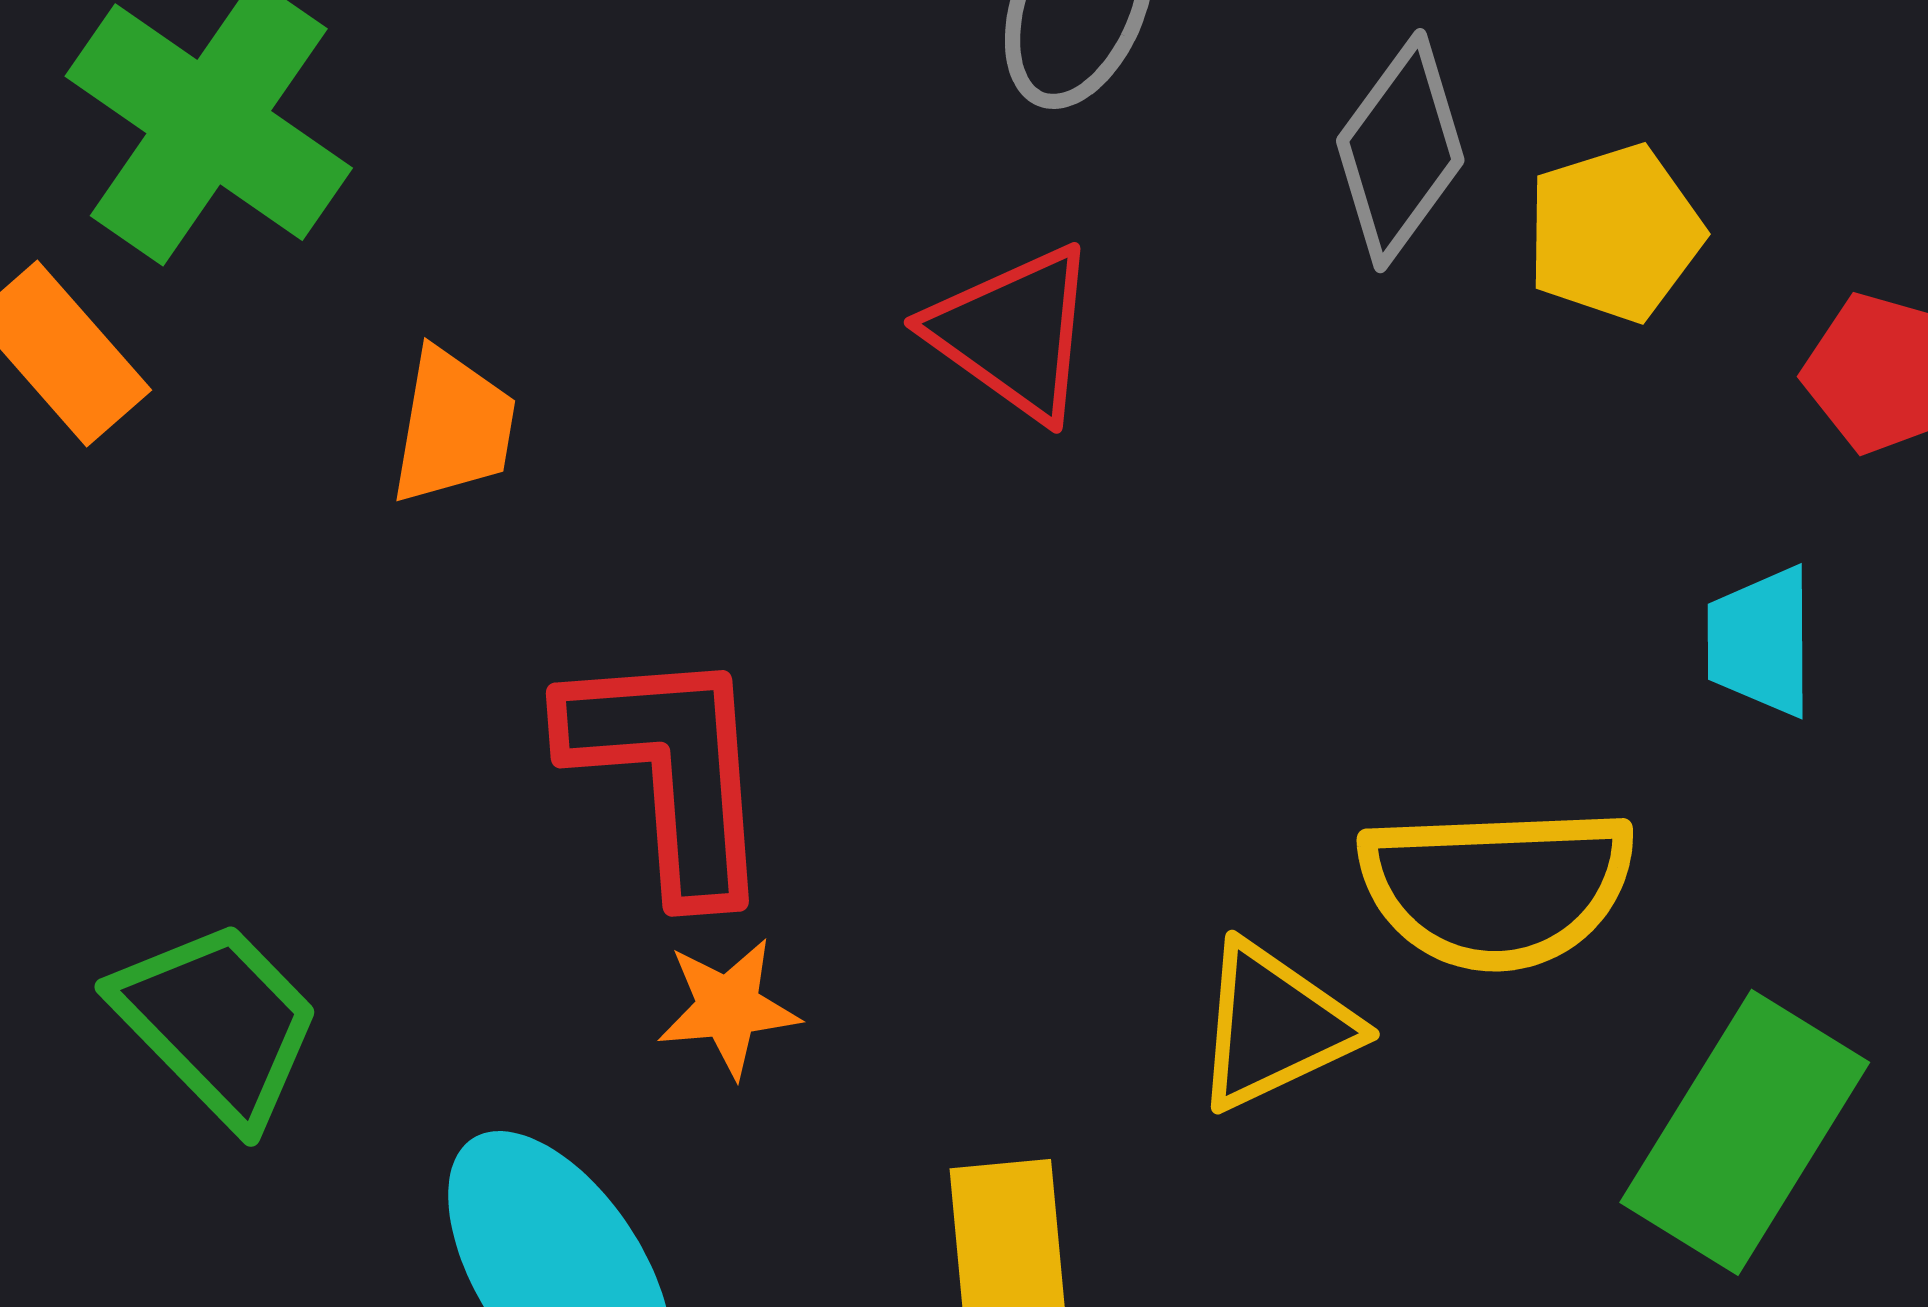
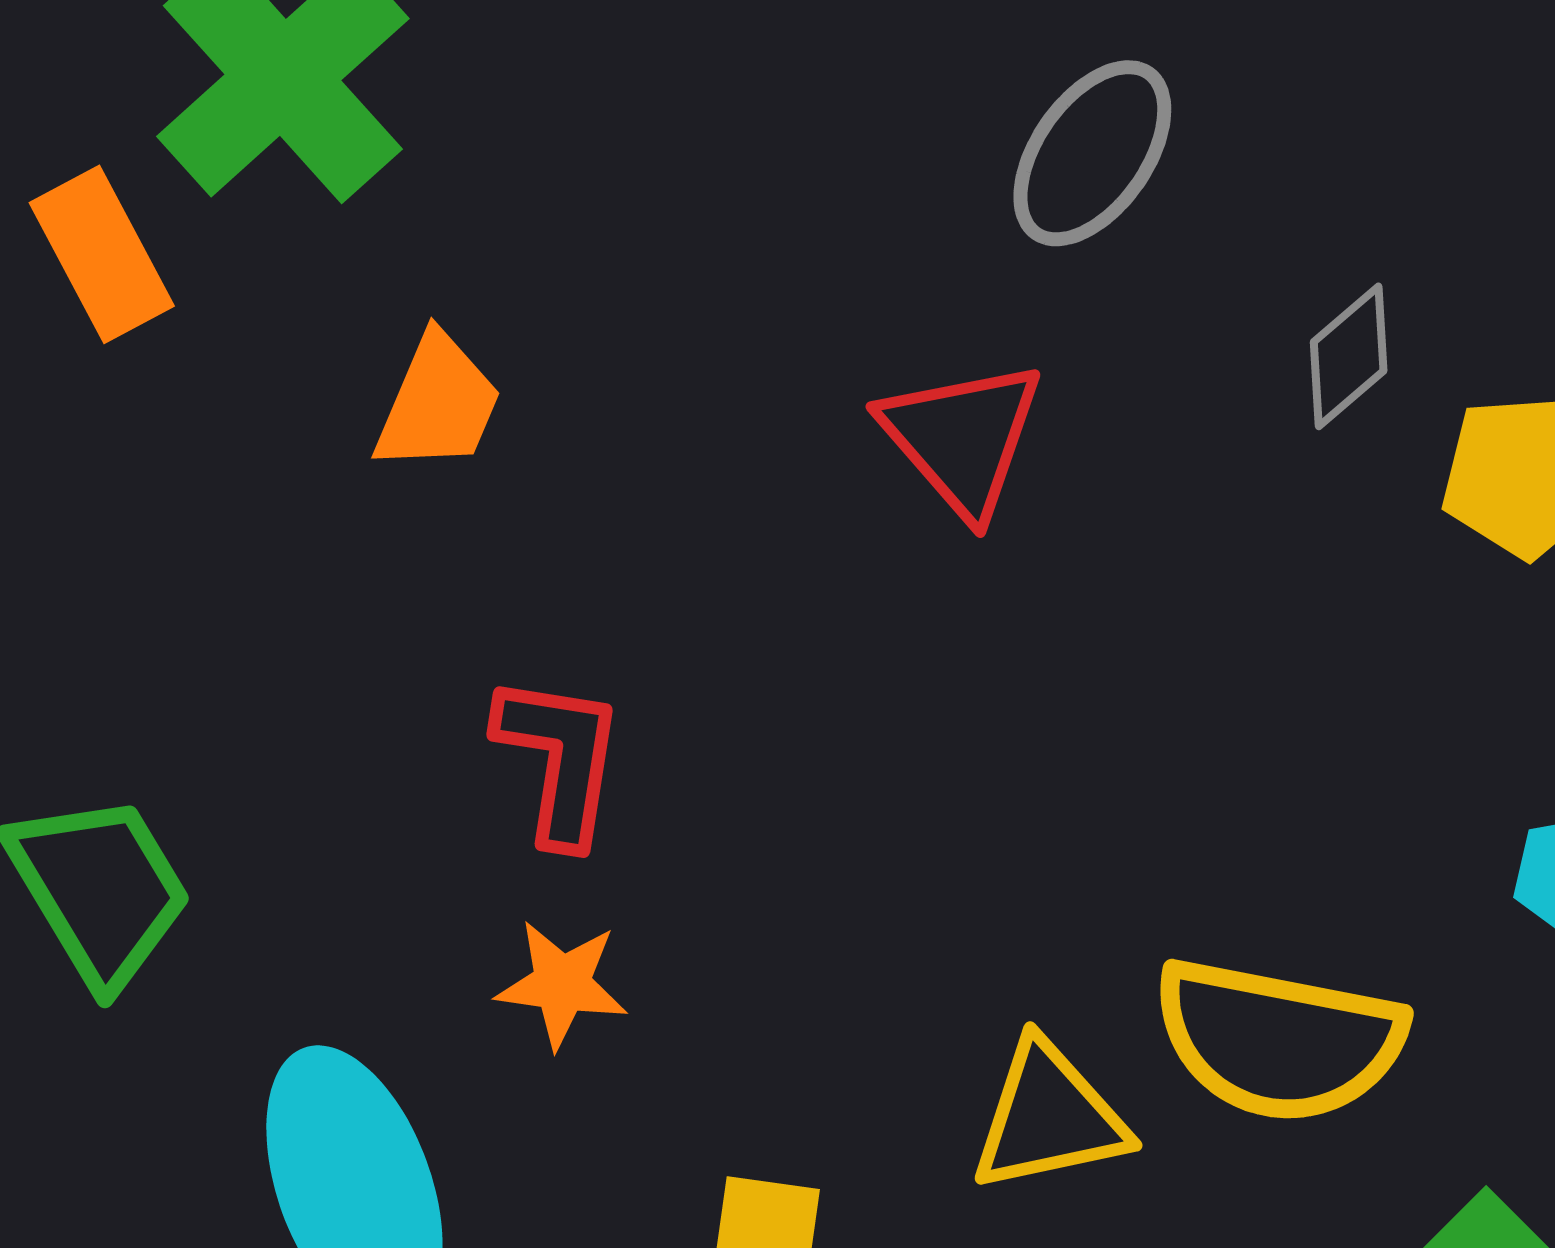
gray diamond: (1400, 151) -> (1349, 356), size x0.7
red L-shape: (670, 771) -> (560, 759), size x0.7

